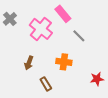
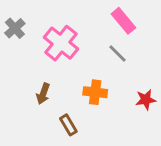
pink rectangle: (63, 14) -> (123, 21), moved
red star: (97, 79) -> (146, 100), moved

